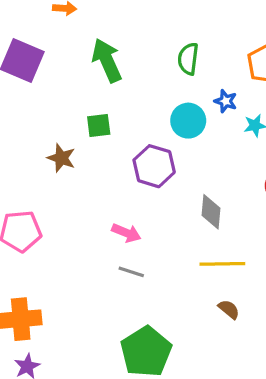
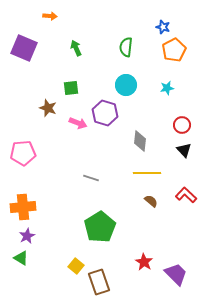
green arrow: (107, 60) -> (76, 48), size x0.6
blue star: (226, 101) -> (163, 27), moved
pink arrow: (126, 233) -> (78, 123), moved

